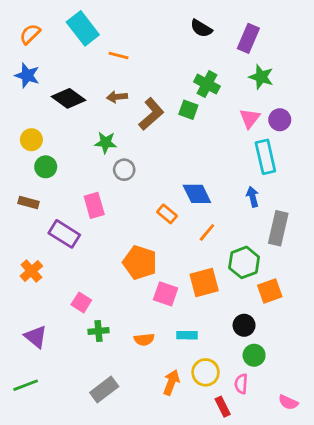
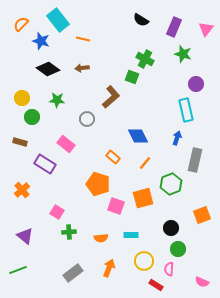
blue star: (27, 75) -> (41, 41), moved
brown L-shape: (151, 114) -> (111, 97), moved
pink triangle: (250, 118) -> (206, 29), moved
green star: (106, 143) -> (57, 100), moved
blue arrow: (253, 197) -> (177, 138), turned 32
pink rectangle: (94, 205) -> (66, 144), turned -36
orange rectangle: (167, 214) -> (113, 157), moved
orange square: (270, 291) -> (202, 215), moved
orange arrow: (171, 382) -> (109, 268), moved
red rectangle: (223, 407) -> (156, 285), turned -32

